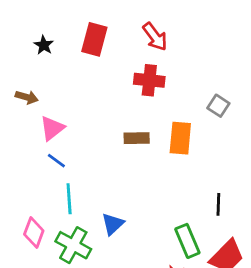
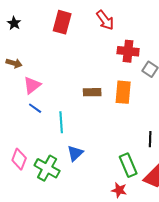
black star: (44, 45) -> (14, 23), moved
red cross: (149, 80) -> (128, 51), moved
cyan line: (69, 199) -> (61, 122), moved

